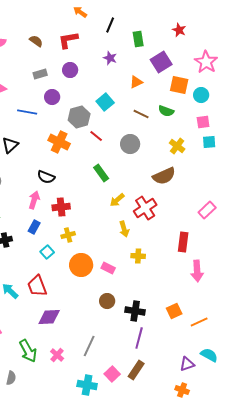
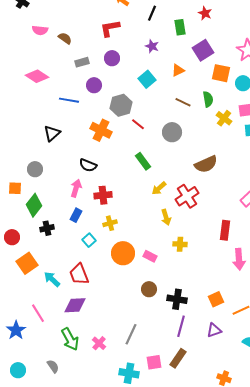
red star: (179, 30) -> (205, 13), moved
brown semicircle: (36, 41) -> (65, 38), moved
cyan square: (105, 102) -> (147, 79), moved
green semicircle: (166, 111) -> (208, 99), turned -119
yellow cross: (177, 146) -> (224, 118), moved
purple diamond: (49, 317) -> (75, 305), moved
purple triangle: (187, 364) -> (214, 330), moved
pink square: (112, 374) -> (154, 362), turned 35
gray semicircle: (11, 378) -> (53, 366), turned -48

